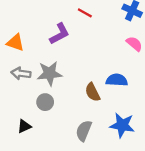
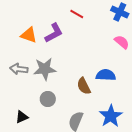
orange triangle: (15, 43) -> (29, 35), moved
gray circle: (45, 102) -> (48, 99), moved
blue star: (122, 125) -> (111, 116), turned 30

